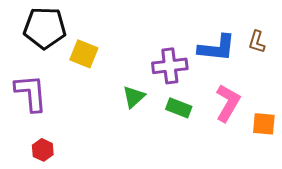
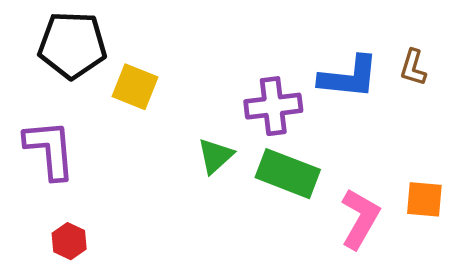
pink L-shape: (228, 103) -> (360, 219), moved
green rectangle: (179, 108) -> (288, 174), size x1.5

